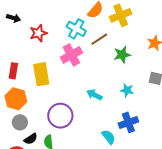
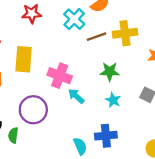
yellow cross: (121, 15) -> (125, 33), moved
pink cross: (71, 55) -> (60, 76), moved, turned 35
green star: (122, 55) -> (110, 72), moved

